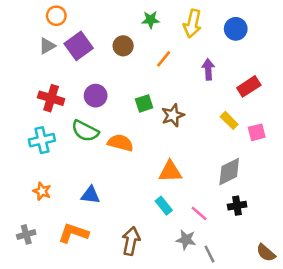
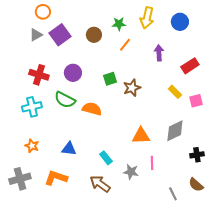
green star: (151, 20) -> (119, 24), moved
orange triangle: (170, 172) -> (141, 136), moved
cyan rectangle: (164, 206) -> (106, 158), moved
black cross: (237, 206) -> (197, 155), moved
pink line: (199, 213) -> (152, 163), turned 48
gray cross: (26, 234) -> (20, 179), size x1.5
gray star: (186, 240) -> (131, 172), moved
brown arrow: (131, 241) -> (100, 184), turned -65
brown semicircle: (266, 253) -> (196, 185), moved
gray line: (210, 254) -> (173, 194), moved

